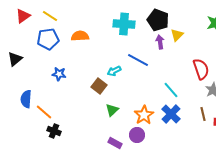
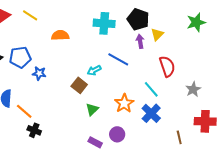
blue pentagon: (48, 39) -> (20, 57), moved
red semicircle: (201, 69) -> (167, 66), moved
brown line: (203, 114) -> (179, 137), moved
orange star: (144, 115) -> (124, 103), moved

